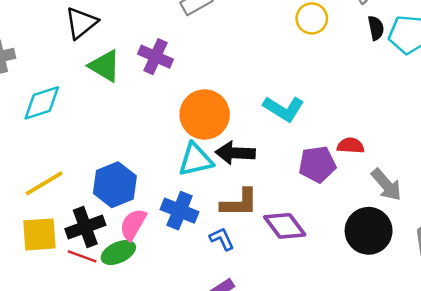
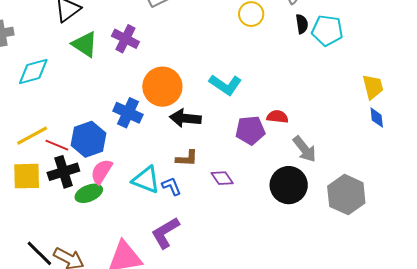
cyan triangle: (196, 160) -> (146, 180), moved, turned 32
brown L-shape: (239, 203) -> (187, 158), size x0.7
blue cross: (180, 211) -> (128, 113), moved
purple diamond: (285, 226) -> (222, 178), size x0.7
red line: (82, 256) -> (57, 145), moved

